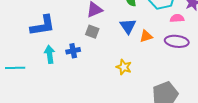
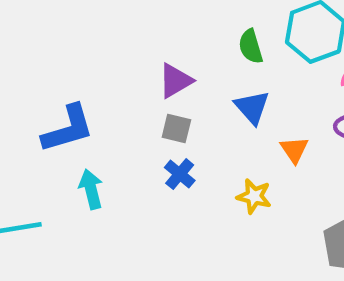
orange triangle: (146, 36) -> (294, 150), moved, turned -40
blue cross: (73, 51) -> (180, 174), moved, turned -32

